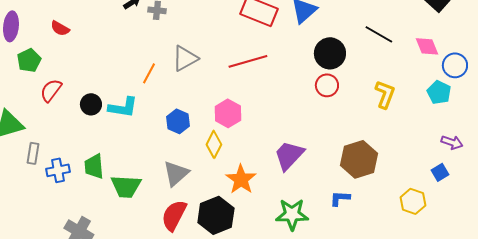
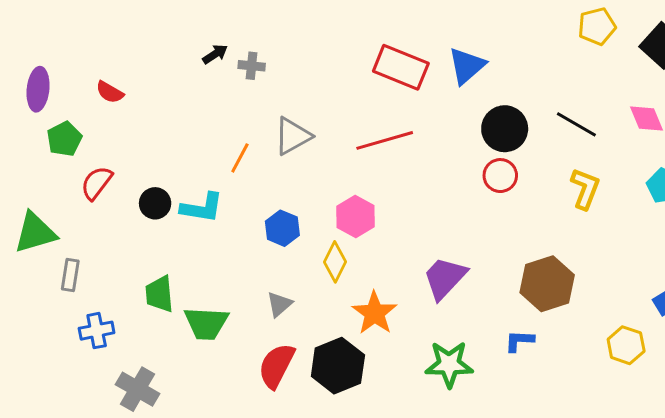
black line: (379, 34) -> (576, 124), moved
blue cross: (58, 170) -> (97, 331), moved
gray triangle: (176, 173) -> (279, 304), size x0.7

